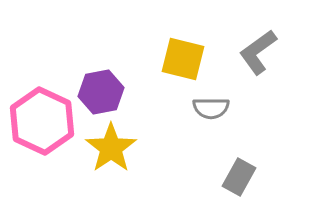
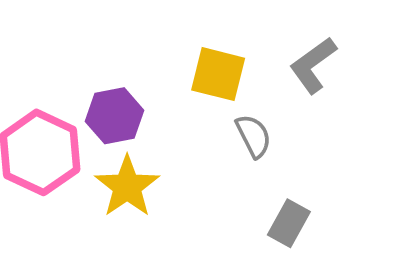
gray semicircle: (211, 108) -> (254, 136), turned -117

